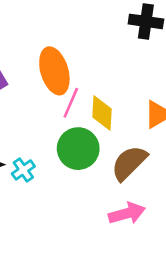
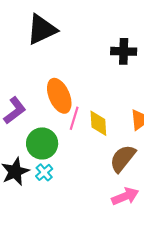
green circle: (78, 149) -> (42, 143), moved

